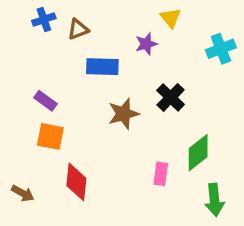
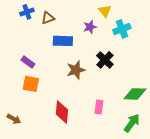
cyan cross: (221, 49) -> (122, 29), moved
green diamond: (198, 153) -> (135, 94), moved, turned 40
red diamond: (76, 182) -> (62, 112), moved
green arrow: (214, 200) -> (132, 123), turned -138

